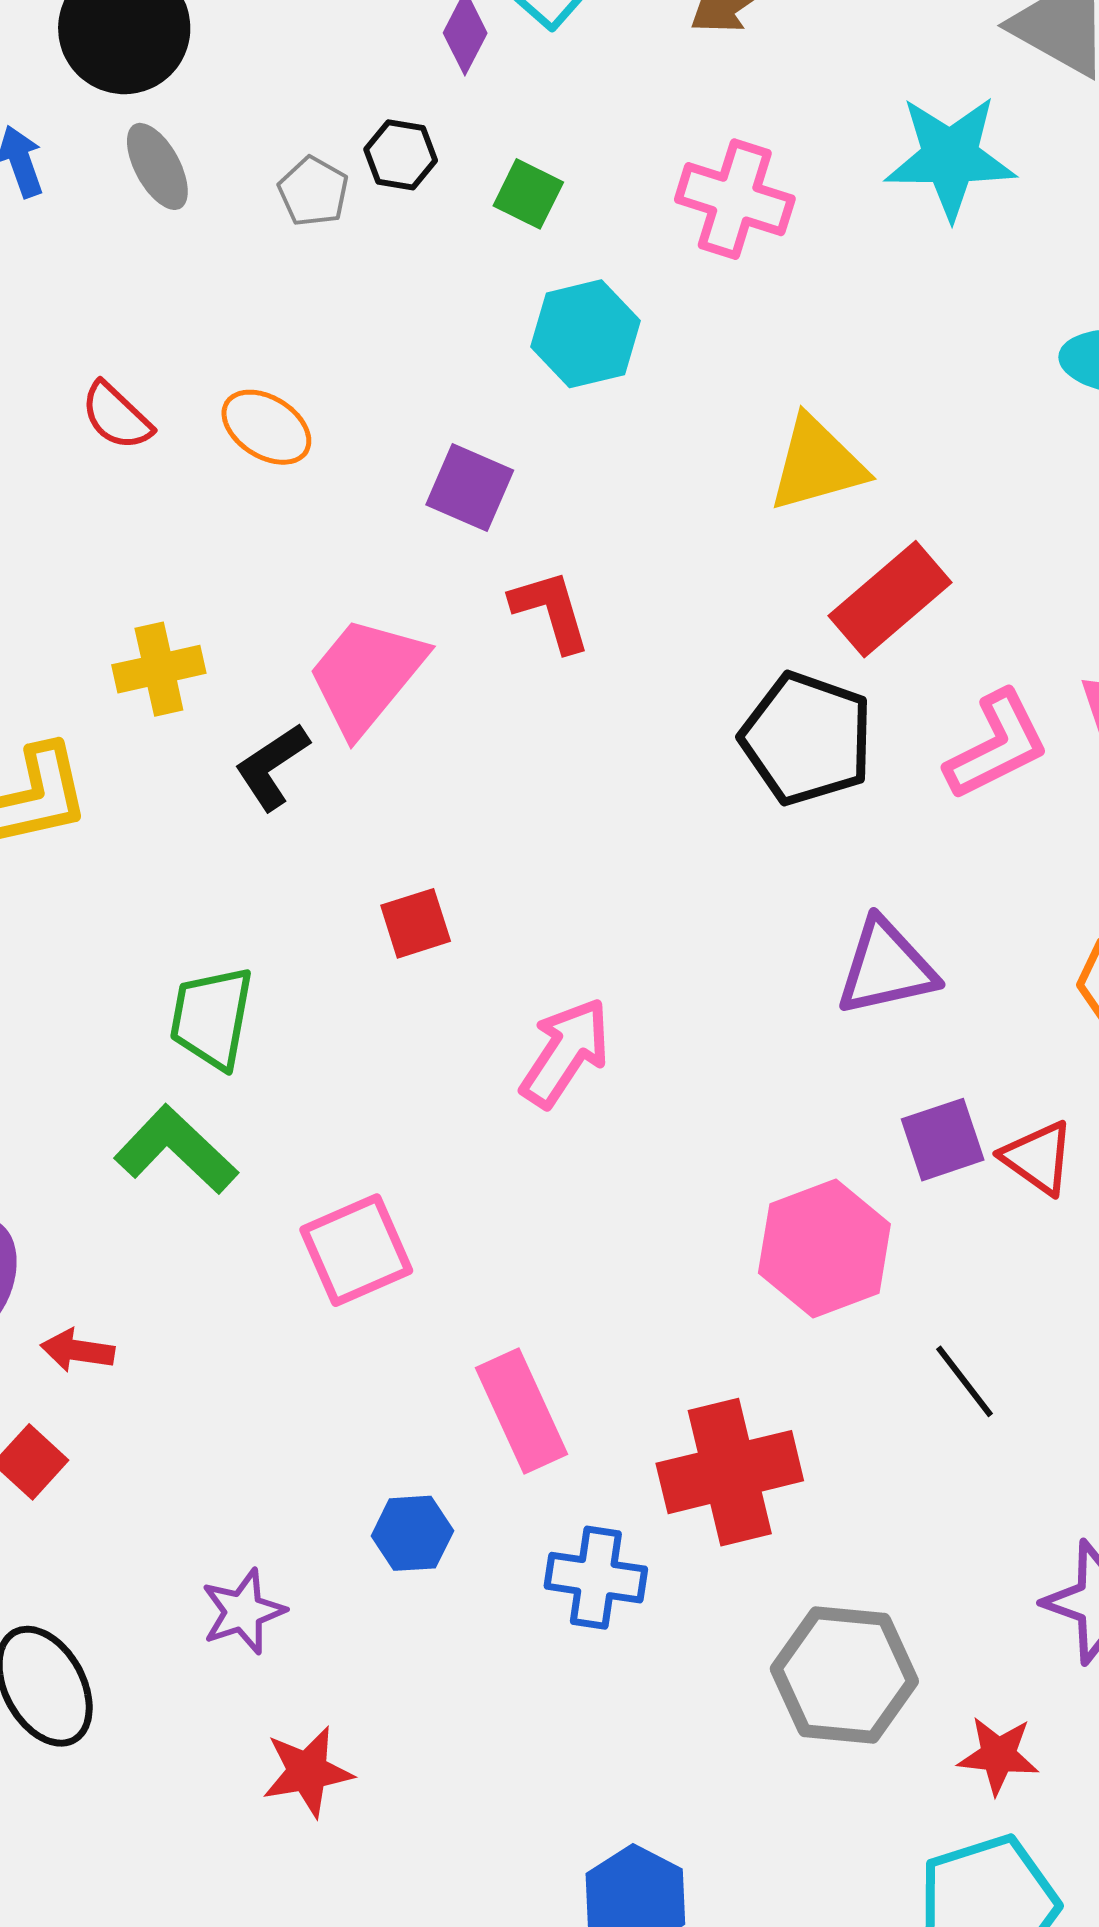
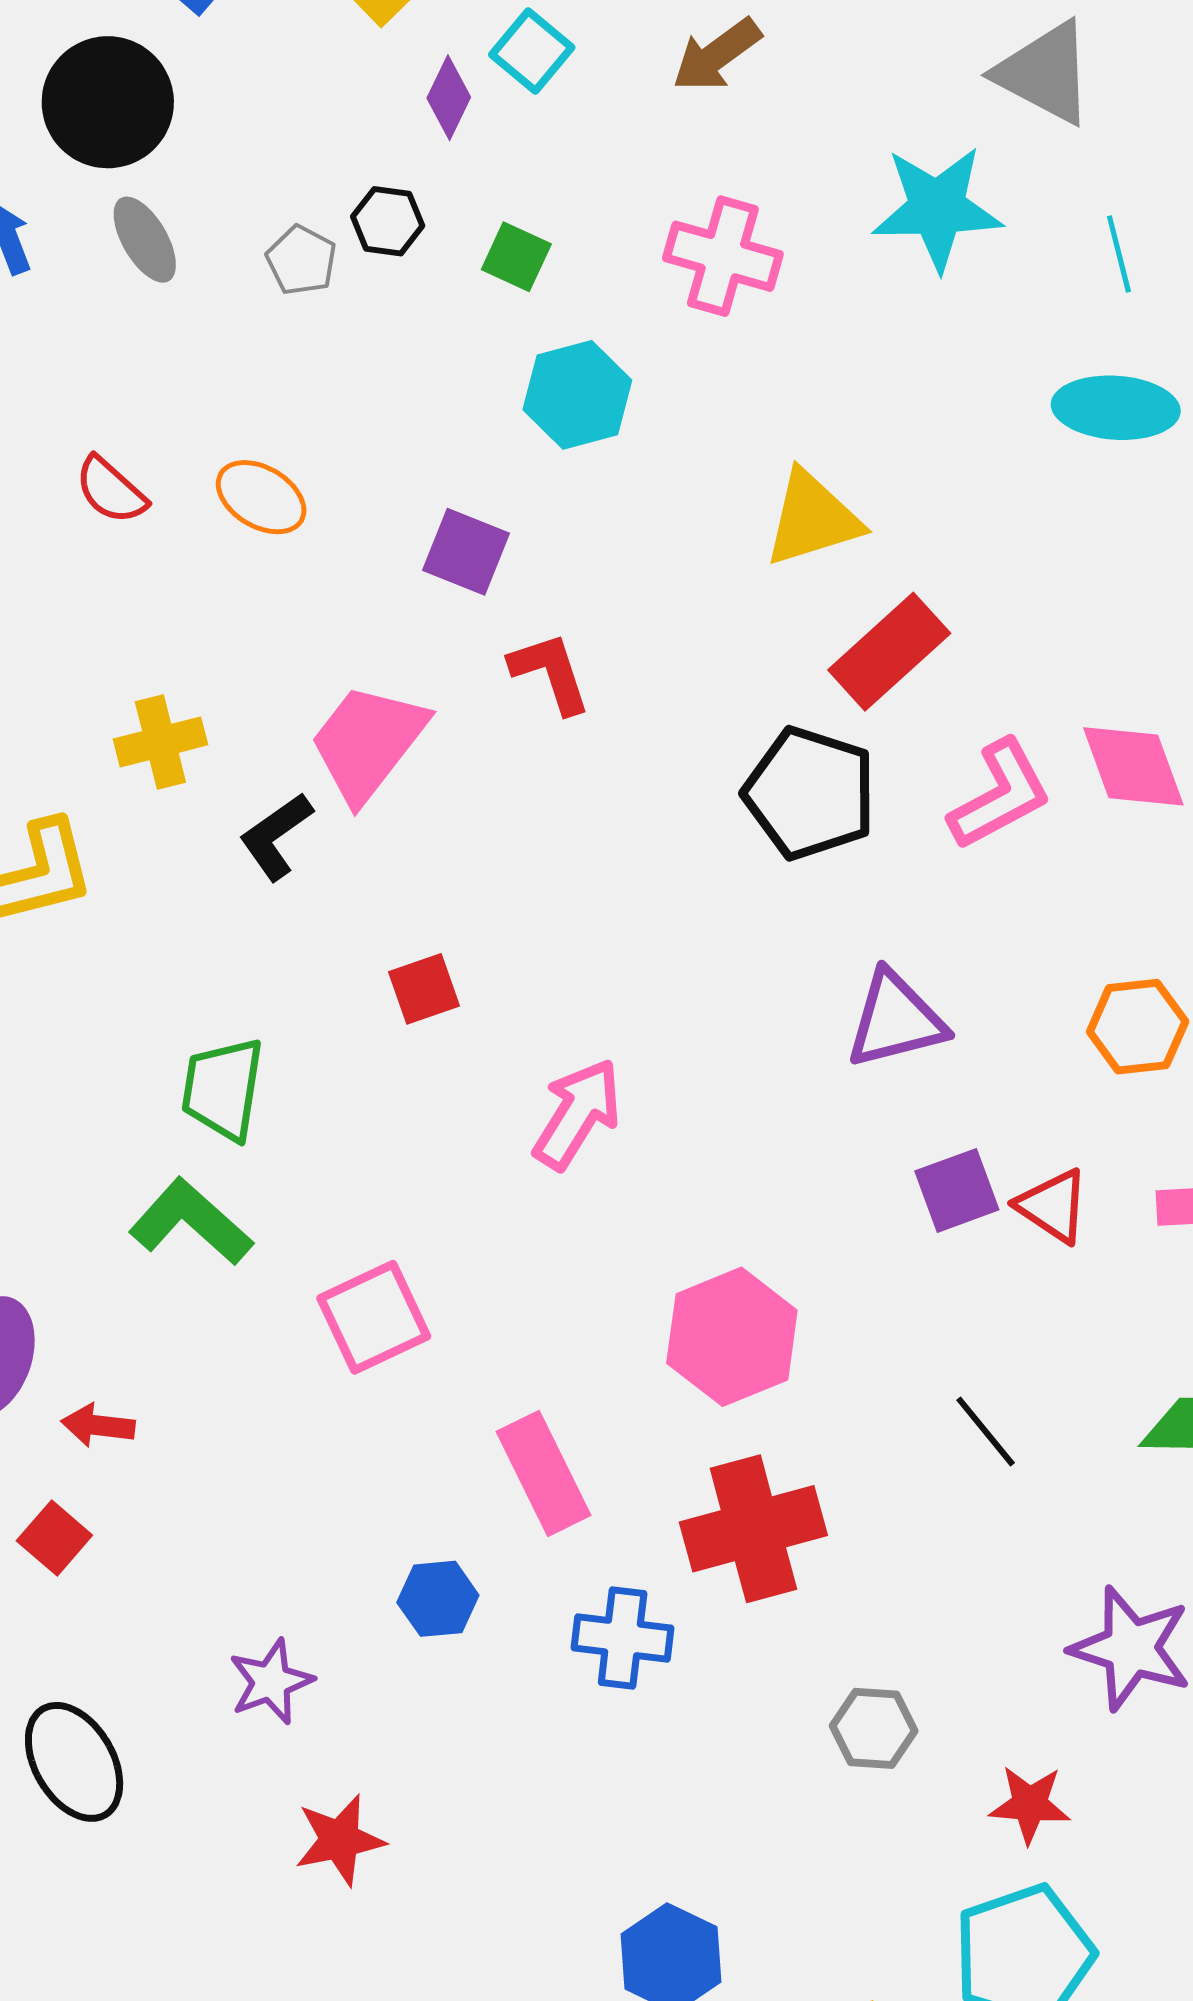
pink hexagon: (824, 1249) -> (732, 1337), moved
gray hexagon: (844, 1675) -> (874, 1728), size x0.6

